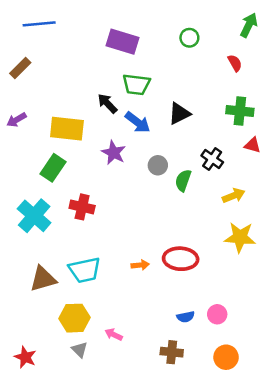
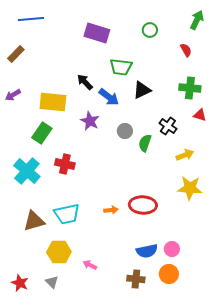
green trapezoid: (136, 84) -> (121, 67), moved
blue semicircle: (186, 317) -> (147, 251), size x1.5
gray triangle: (80, 350) -> (52, 282), moved
orange circle: (226, 357) -> (169, 274), moved

